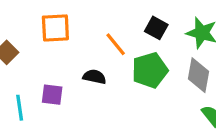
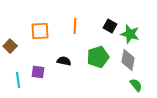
black square: (156, 28) -> (110, 26), moved
orange line: (116, 44) -> (75, 26), moved, turned 42

